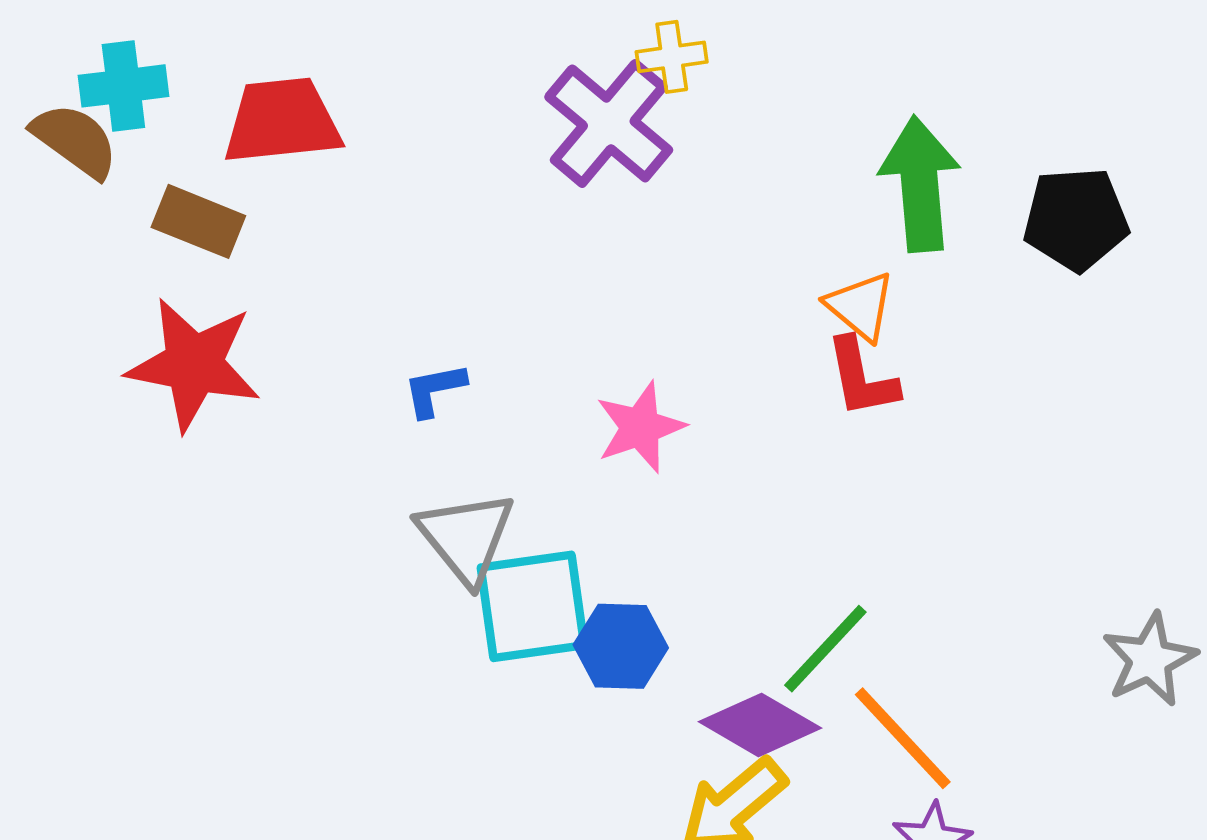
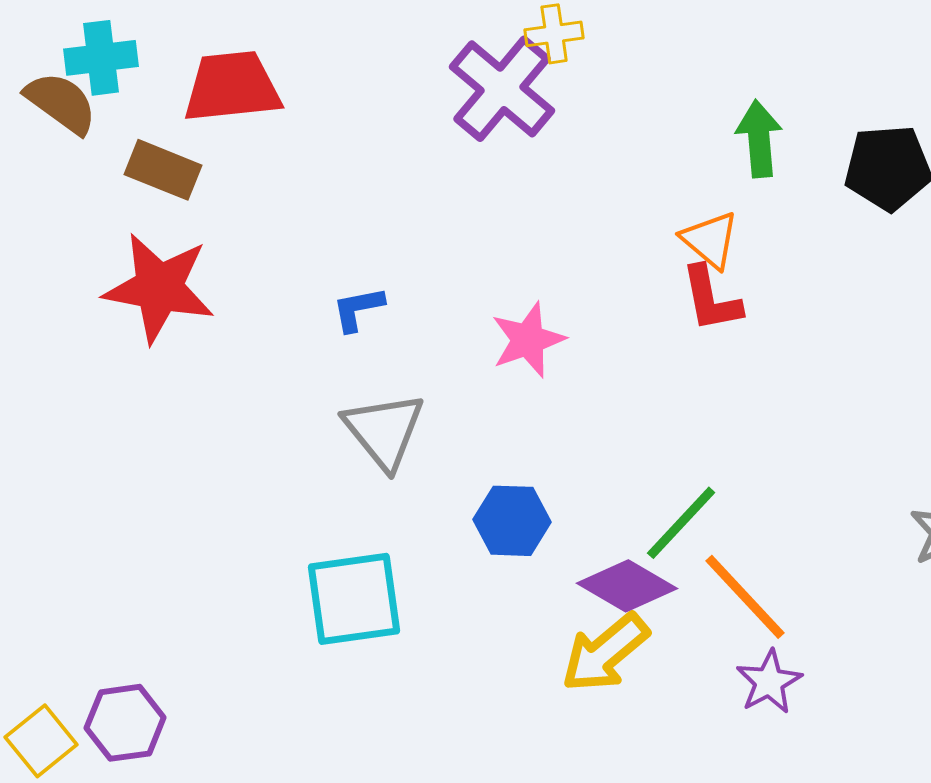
green arrow: (920, 184) -> (759, 139), size x0.7
cyan square: (532, 606) -> (354, 599), moved

